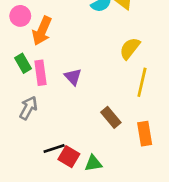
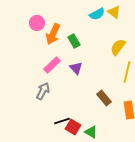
green rectangle: (23, 63) -> (74, 41), moved
pink rectangle: (41, 73) -> (52, 65), turned 54
green triangle: (93, 163) -> (91, 132), turned 40

